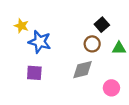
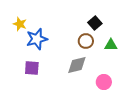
blue star: (40, 42) -> (37, 39), turned -30

